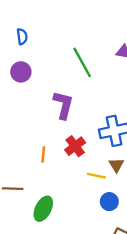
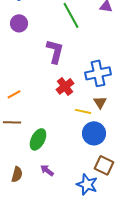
orange line: (43, 154) -> (14, 94), moved, turned 56
blue circle: (109, 202) -> (94, 133), size x1.5

